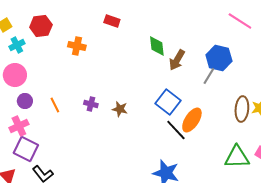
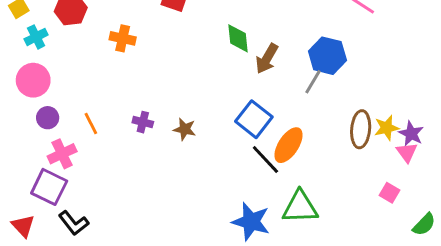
pink cross: (19, 126) -> (62, 154), moved
green triangle: (237, 157) -> (300, 207), moved

